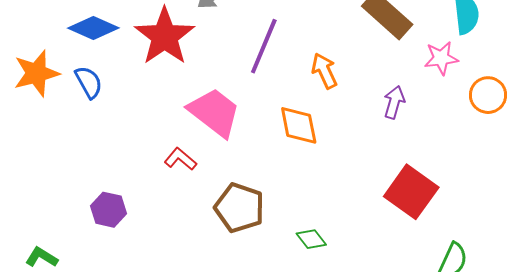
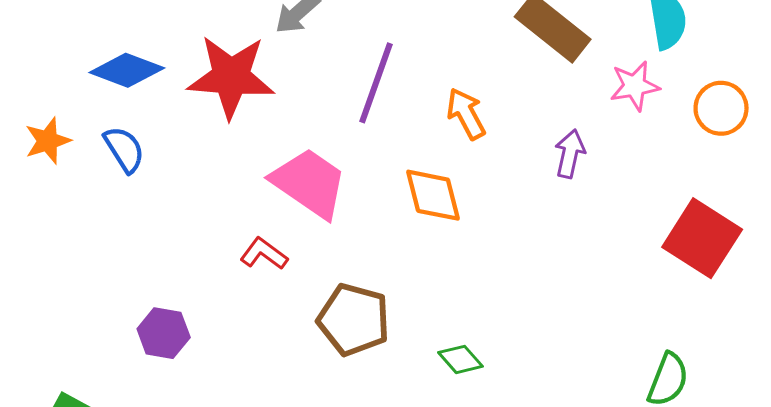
red star: (165, 36) -> (231, 77), turned -30
orange star: (36, 73) -> (48, 141), size x0.7
orange circle: (488, 95) -> (721, 108), moved
red square: (411, 192) -> (702, 238), moved

